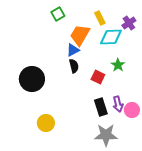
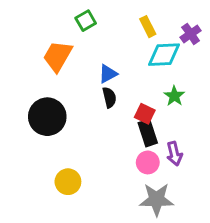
orange trapezoid: (80, 35) -> (58, 56), moved
black rectangle: (101, 107) -> (148, 133), moved
pink circle: (132, 110) -> (148, 162), moved

